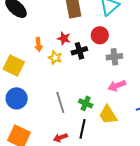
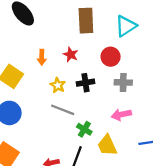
black cross: (79, 51) -> (85, 83), moved
yellow star: (55, 58) -> (58, 85), moved
gray line: (60, 102) -> (63, 110), moved, turned -60

